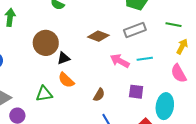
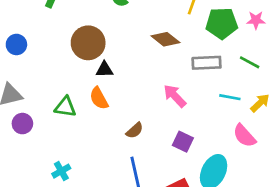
green line: (173, 25) -> (250, 62), moved
brown diamond: (98, 36) -> (165, 39), moved
cyan line: (145, 59) -> (230, 97), moved
pink semicircle: (179, 73) -> (244, 136), turned -30

